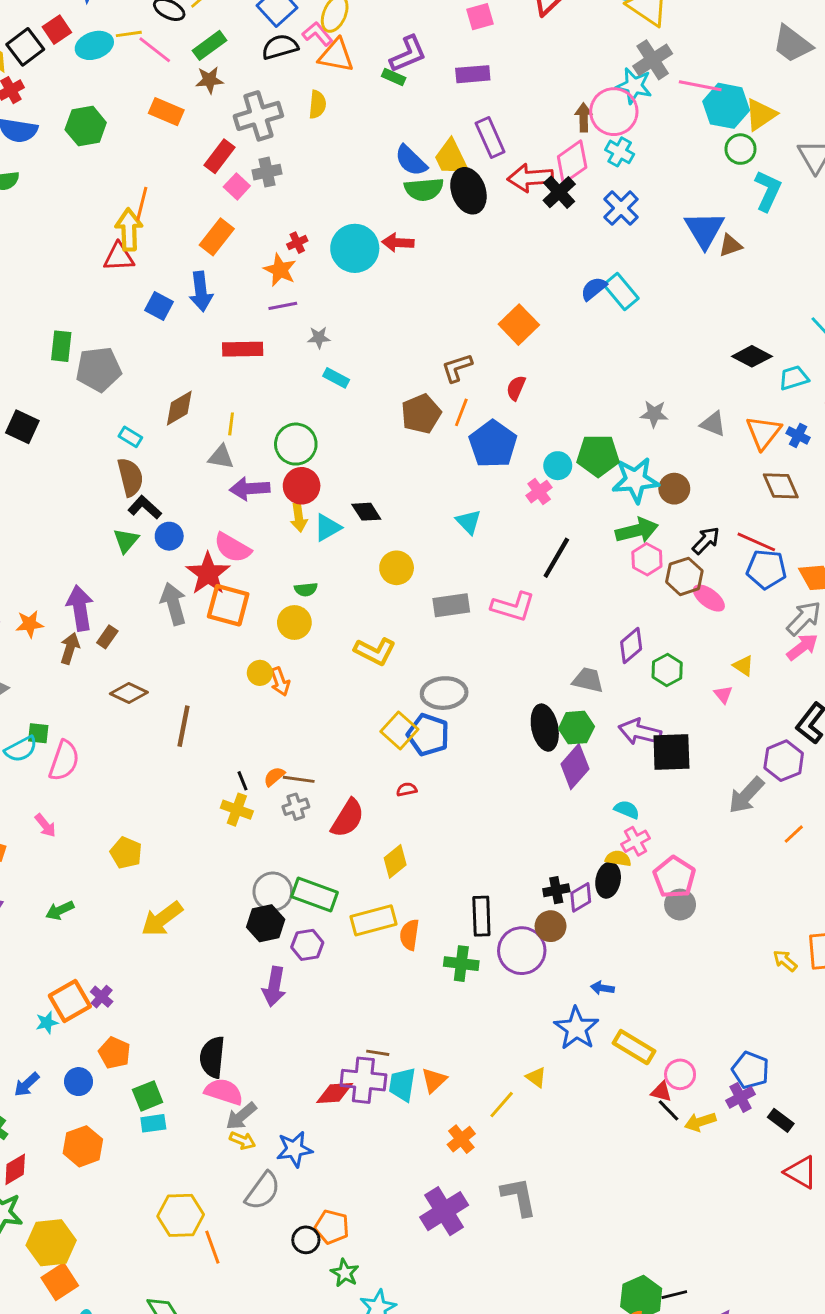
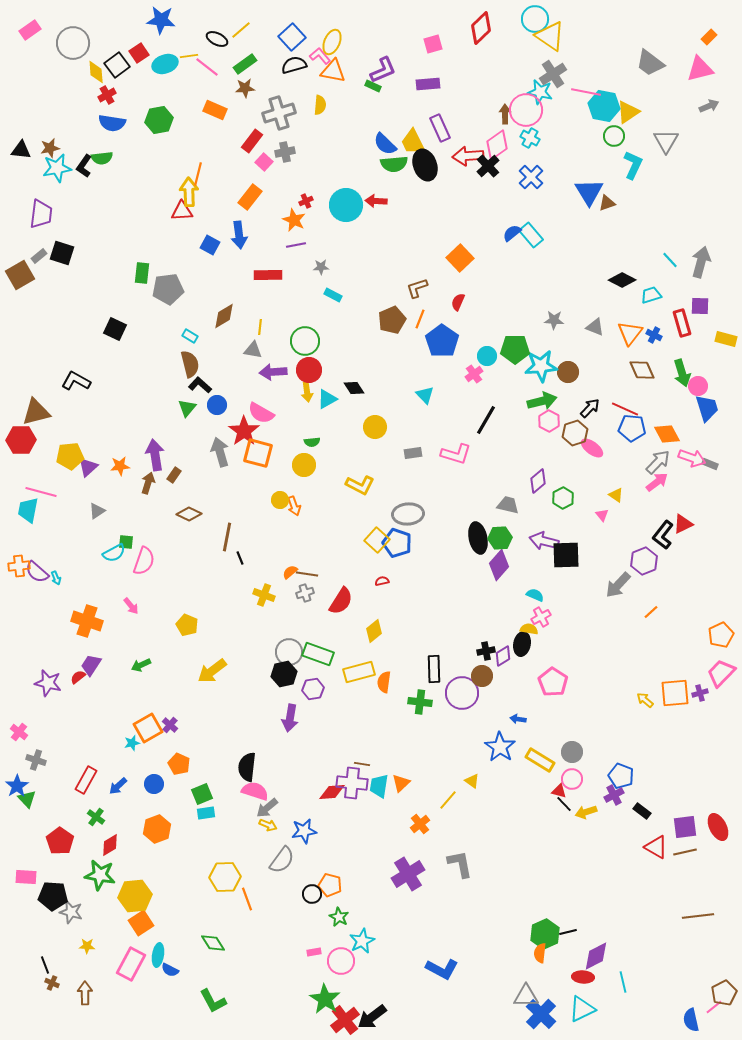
gray rectangle: (451, 605) -> (413, 453), size x0.7
black line: (243, 781) -> (240, 558), moved
pink pentagon: (674, 877) -> (553, 682), moved
gray circle: (680, 905) -> (572, 752), moved

